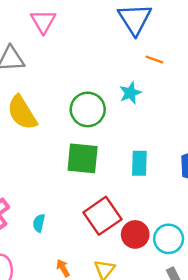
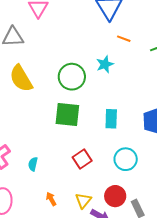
red square: (102, 216) -> (82, 159), size x0.7
red circle: (135, 234) -> (115, 196), moved
cyan circle: (169, 239) -> (126, 159), moved

